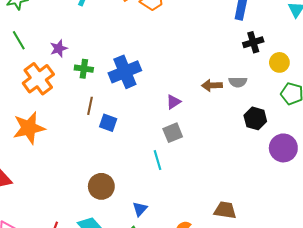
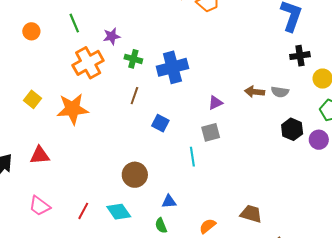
blue square: (108, 123) -> (160, 123), moved
purple circle: (283, 148) -> (319, 140), moved, size x0.7
blue triangle: (140, 209) -> (169, 202), turned 35

